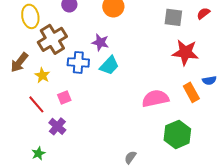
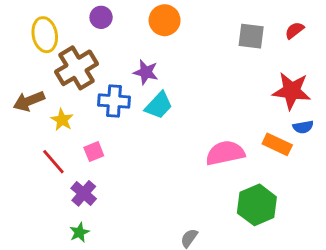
red star: (185, 52) -> (292, 91), moved
brown arrow: (19, 62) -> (29, 101), turned 30
orange rectangle: (191, 92) -> (277, 144), turned -36
green star: (38, 153) -> (79, 232), moved

